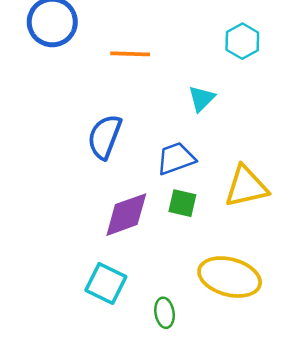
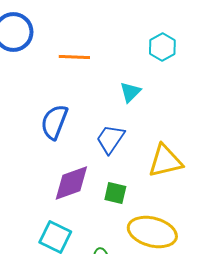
blue trapezoid: (176, 158) -> (110, 139), turned -36
green square: (182, 203) -> (115, 193), moved

